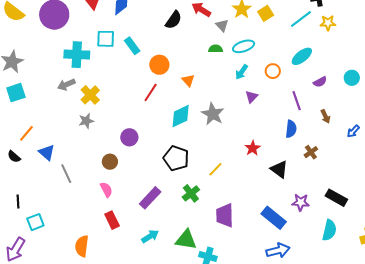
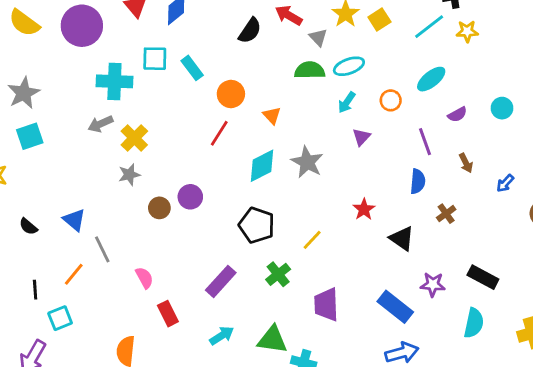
green semicircle: (216, 49) -> (310, 70), size x1.5
orange line: (26, 133) -> (74, 274), moved
brown circle: (110, 162) -> (159, 208), moved
pink semicircle: (106, 190) -> (144, 278), moved

